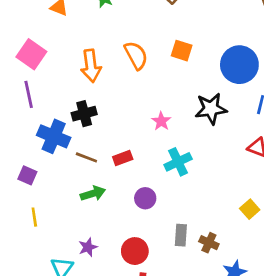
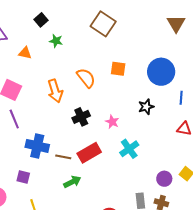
black star: (211, 109) -> (146, 107), size x0.7
black cross: (84, 114) -> (81, 117), moved
red rectangle: (123, 158) -> (89, 153), size x1.6
purple circle: (145, 198) -> (164, 179), moved

